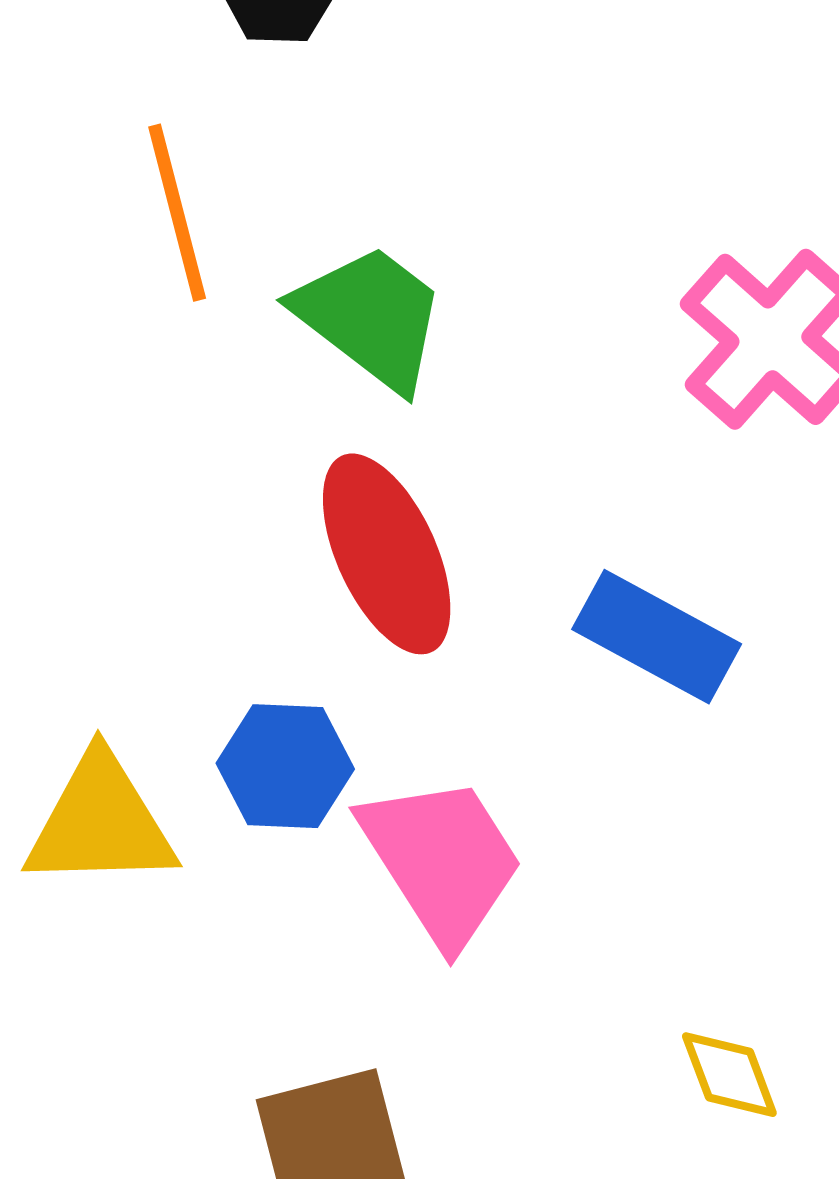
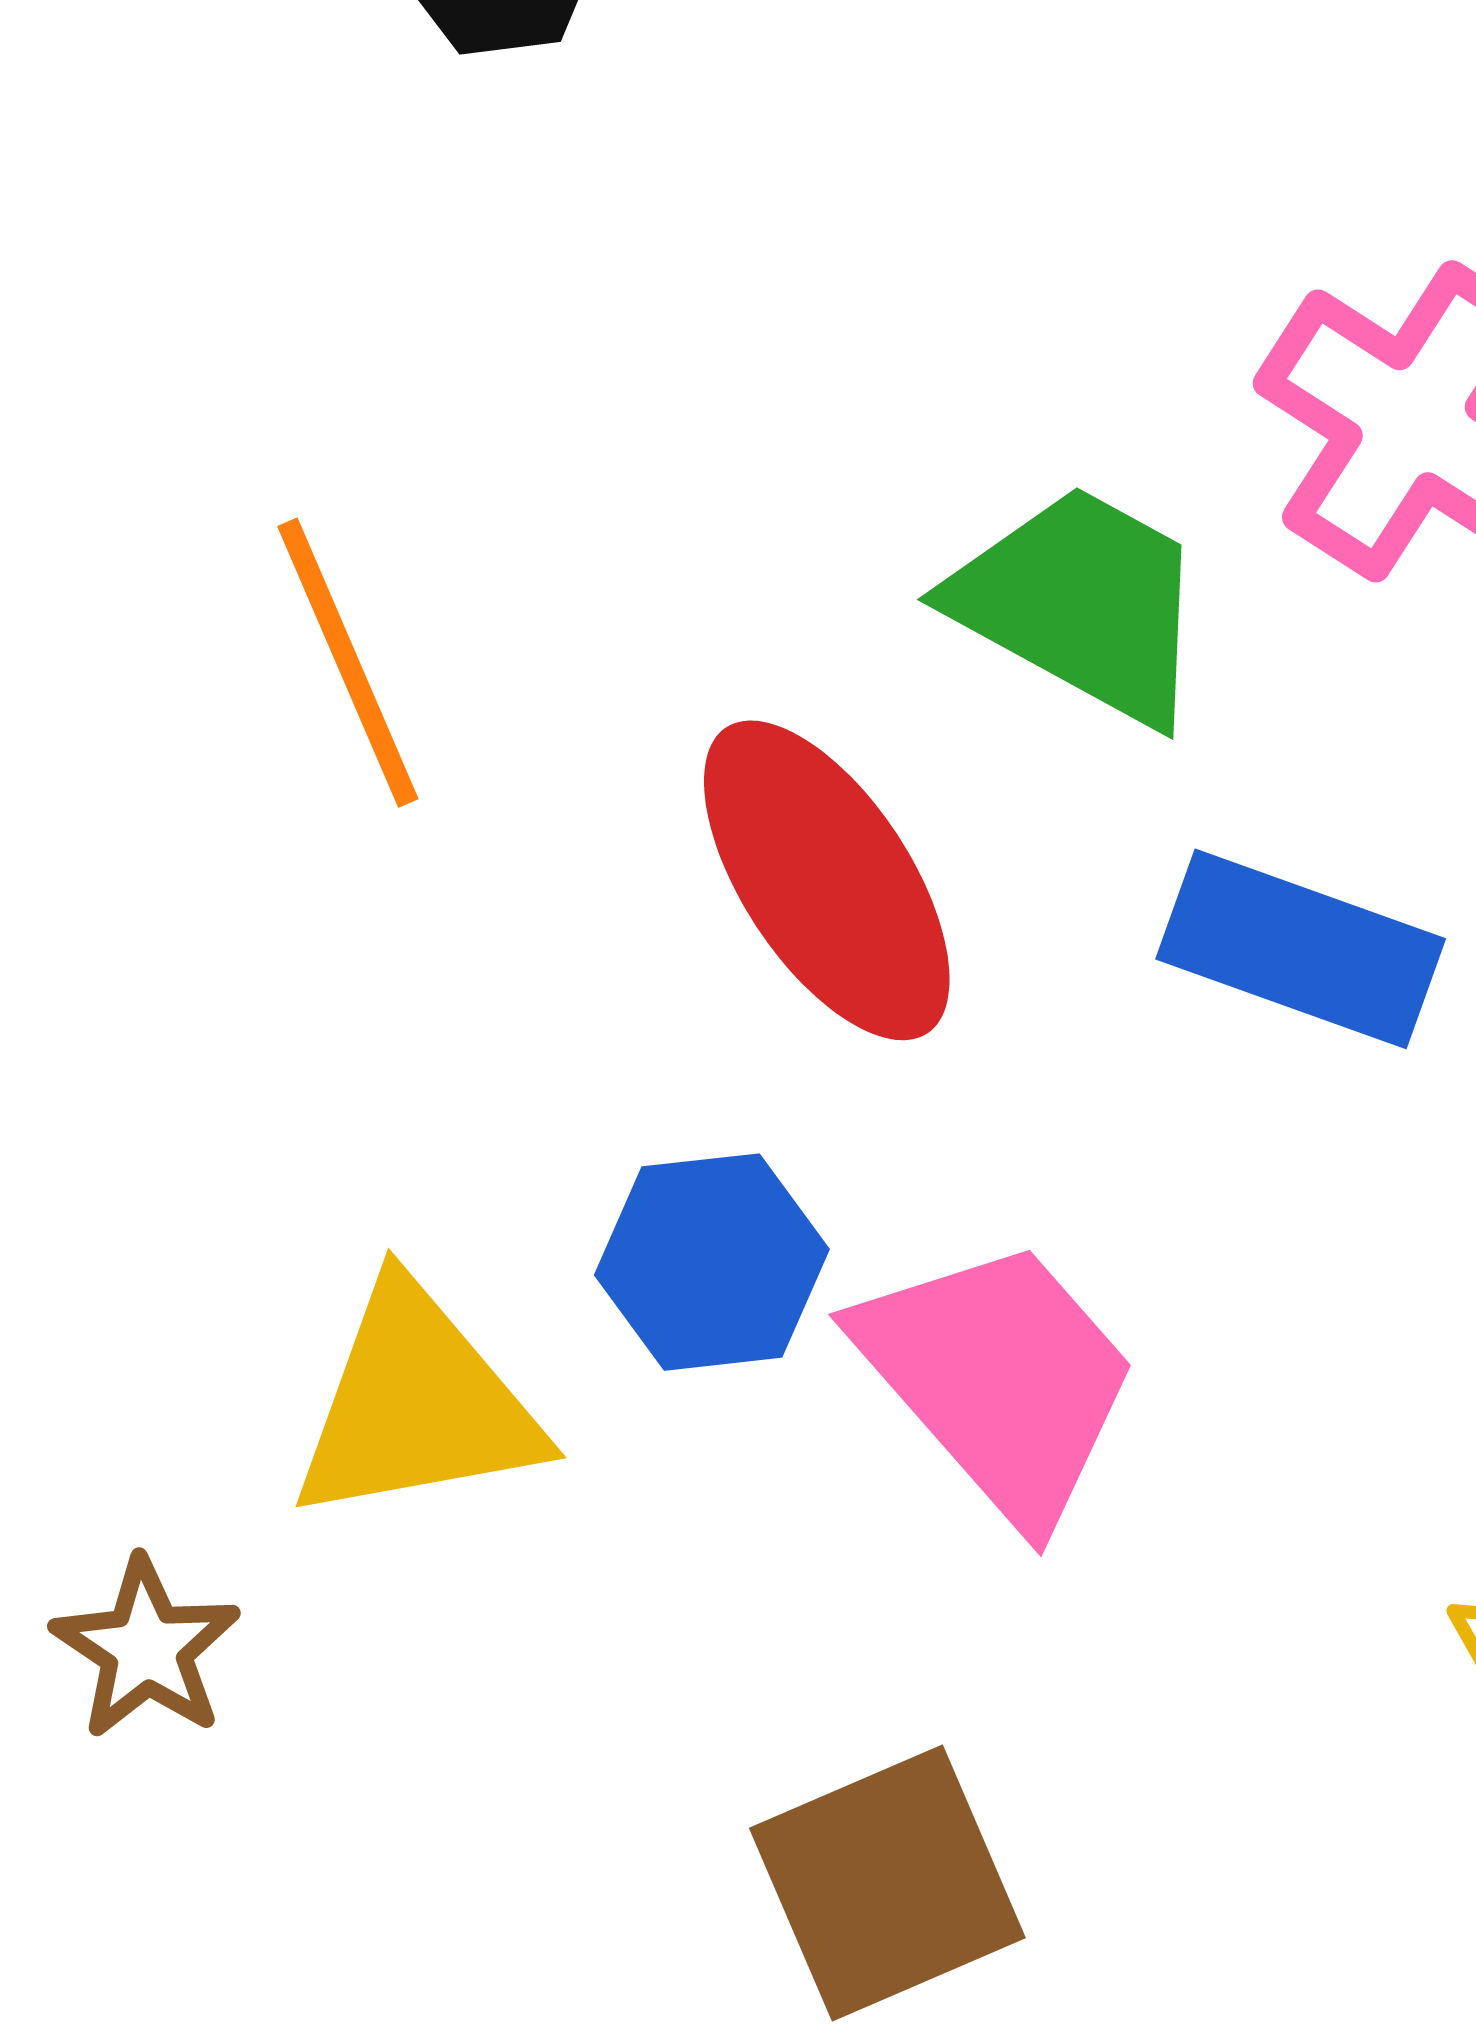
orange line: (177, 213) -> (348, 663), moved
green trapezoid: (371, 317) -> (1081, 604), moved

